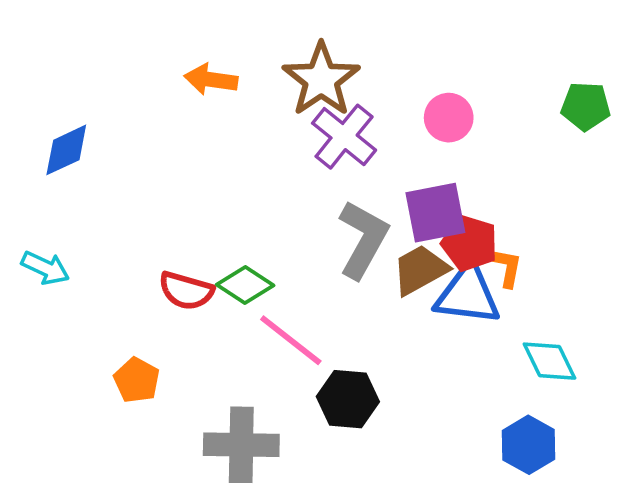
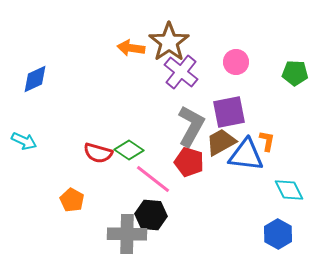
orange arrow: (211, 80) -> (131, 48), moved
green pentagon: (586, 106) -> (295, 73), moved
red pentagon: (470, 243) -> (189, 162), moved
black hexagon: (348, 399) -> (151, 215), moved

